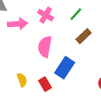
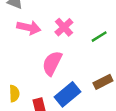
brown rectangle: (84, 36) -> (103, 82), moved

